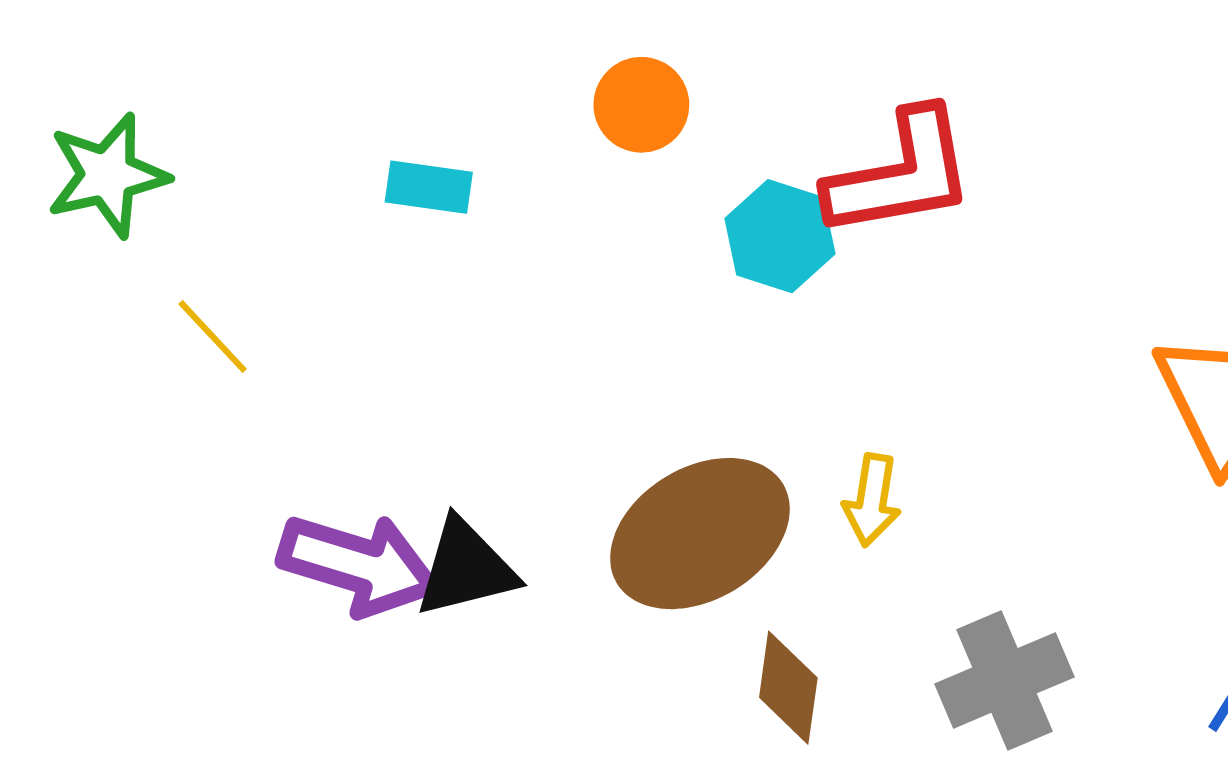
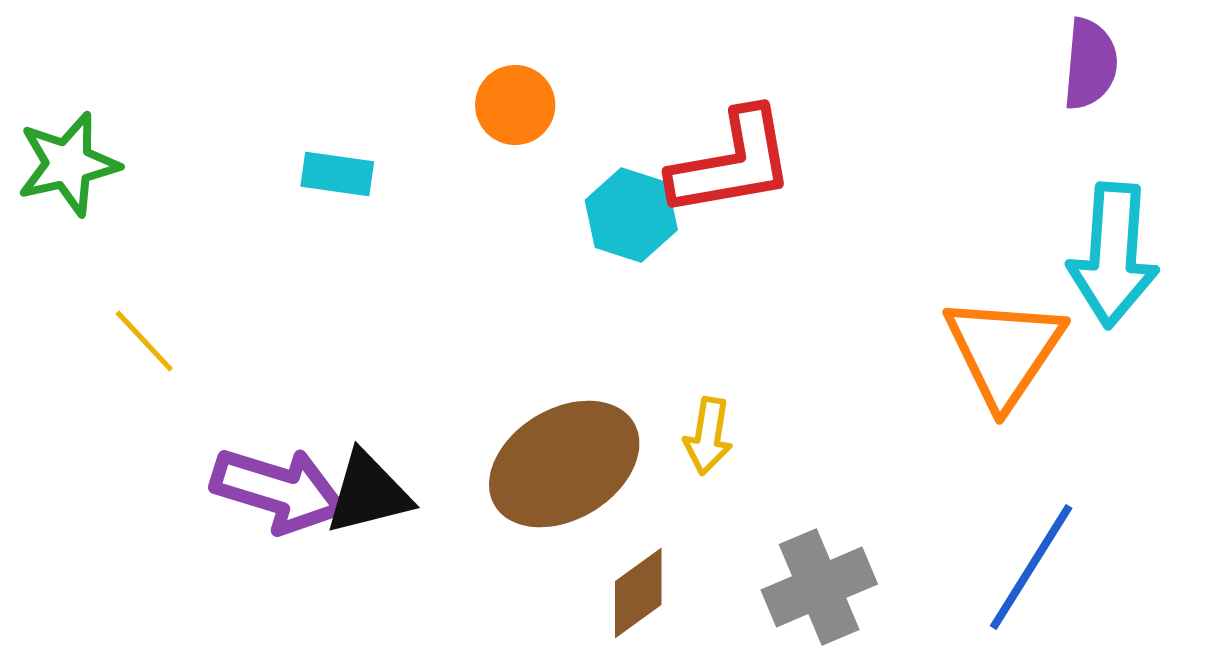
yellow line: (213, 336) -> (144, 341), moved
brown diamond: (788, 688) -> (638, 593), turned 46

